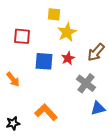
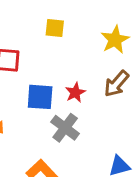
yellow star: (67, 32) -> (115, 40), moved
gray cross: (86, 83) -> (65, 128), moved

